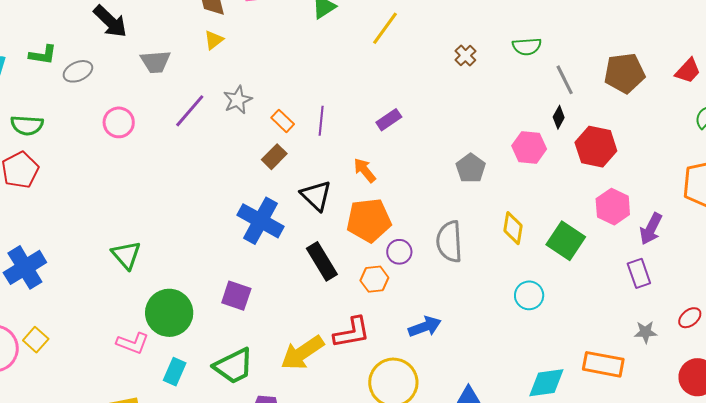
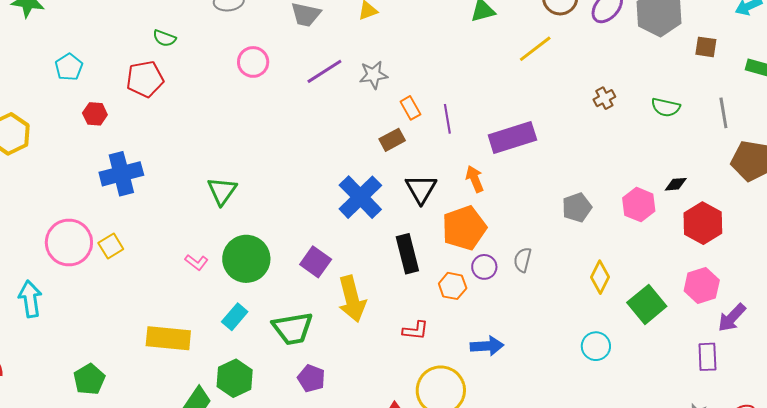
gray line: (565, 80) -> (723, 113), moved
black diamond: (559, 117) -> (676, 184), turned 40
purple rectangle: (389, 120) -> (512, 137), size x1.8
purple line: (321, 121) -> (447, 119), turned -32
green semicircle: (27, 125) -> (164, 38), size x0.7
orange pentagon: (369, 220) -> (464, 228), turned -30
gray semicircle: (449, 242) -> (523, 260), moved, size x0.6
red L-shape: (352, 333) -> (415, 330), size x0.7
pink L-shape: (133, 343) -> (196, 262), moved, size x0.7
yellow arrow: (302, 353) -> (352, 299), moved, turned -87

